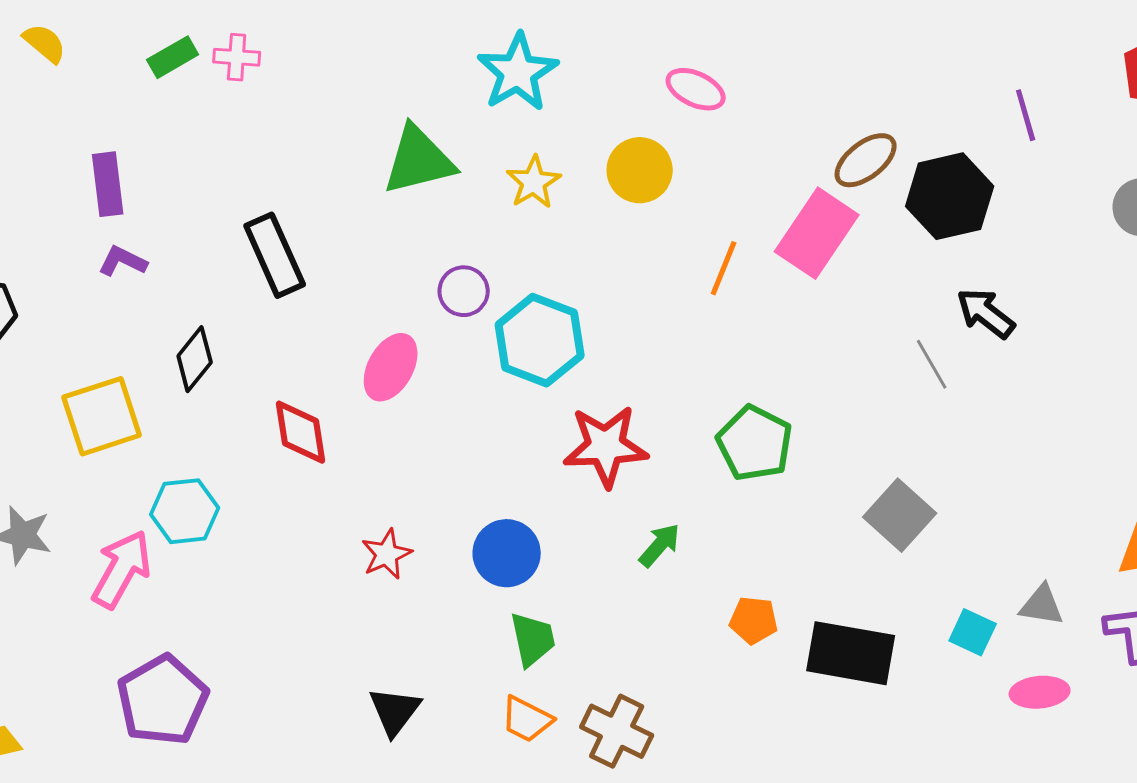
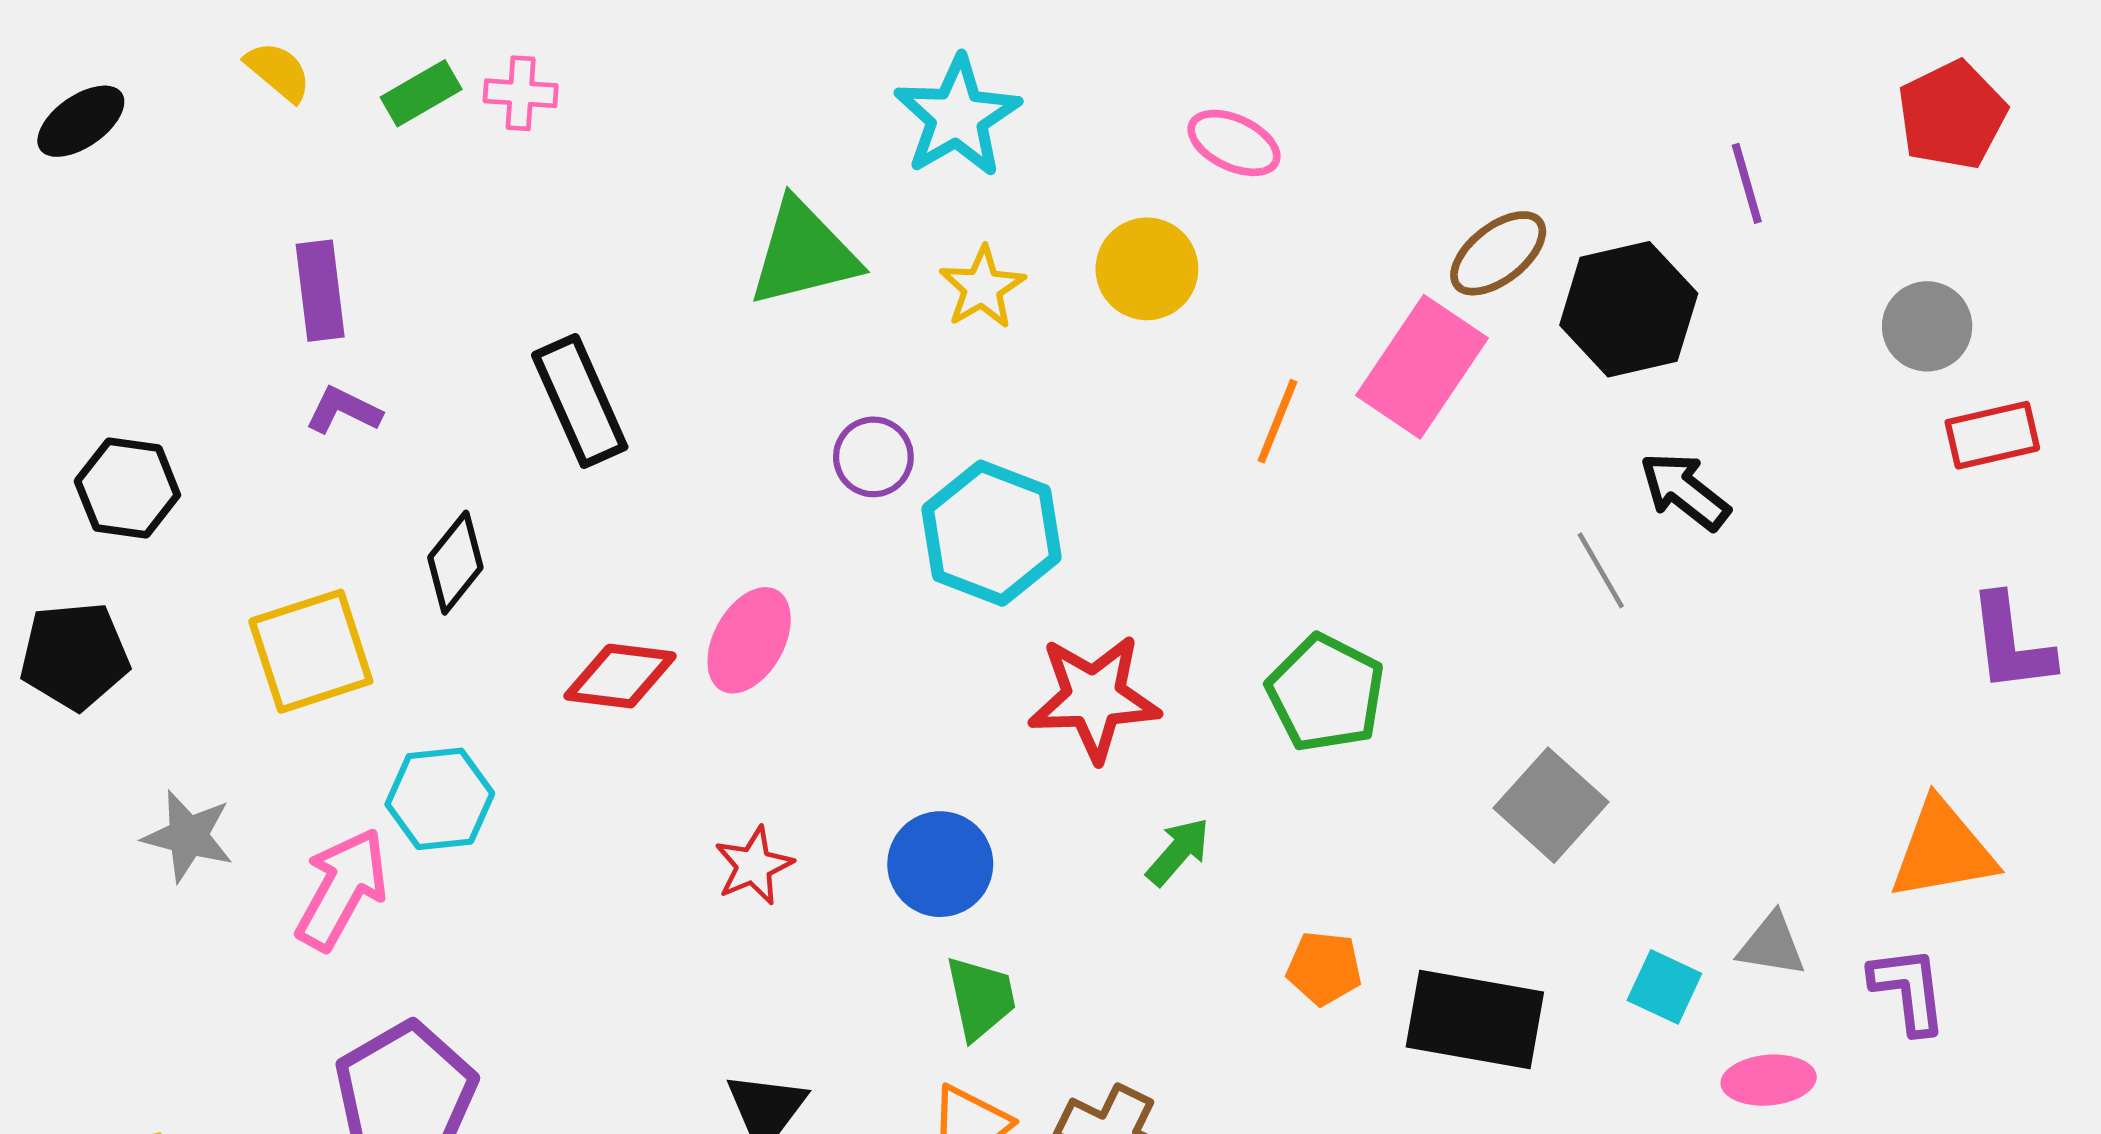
yellow semicircle: (45, 43) -> (278, 71), moved
pink ellipse: (391, 367) -> (749, 640), moved
red diamond: (301, 432) -> (620, 676), turned -74

